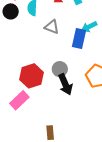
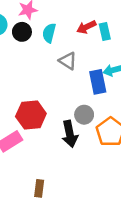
blue rectangle: (79, 39) -> (98, 82), turned -36
gray circle: (60, 69) -> (84, 115), moved

